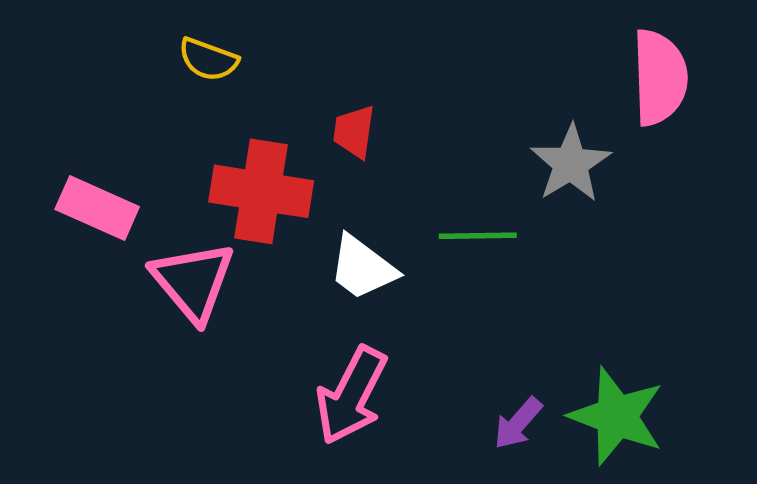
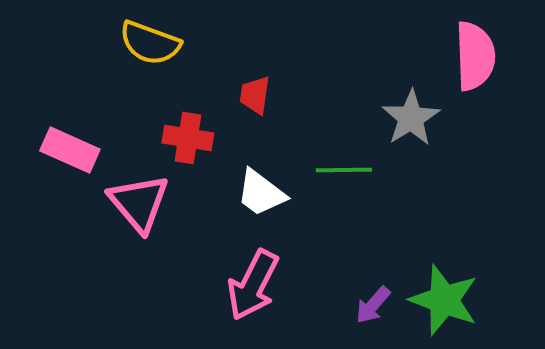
yellow semicircle: (208, 59) -> (150, 43), size x1.4
red cross: (261, 191) -> (188, 138), size x0.7

